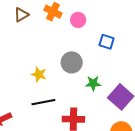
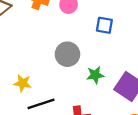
yellow star: (39, 74) -> (22, 83), moved

